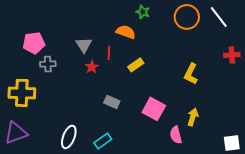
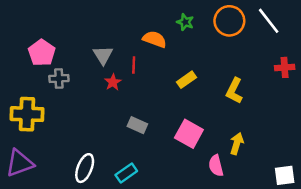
green star: (143, 12) -> (185, 22), moved
pink pentagon: (34, 43) -> (42, 53), turned -30
yellow rectangle: (136, 65) -> (186, 80), moved

